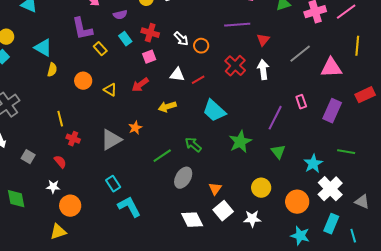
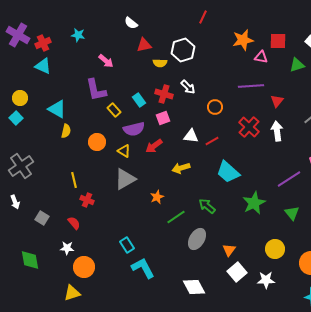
purple semicircle: (120, 15) -> (134, 129), moved, size x1.5
white arrow: (181, 39) -> (188, 87), moved
purple line: (275, 118) -> (289, 179), turned 30
orange star: (135, 128) -> (157, 197), moved
gray triangle: (111, 140) -> (125, 179), moved
white diamond: (192, 220) -> (194, 287), moved

